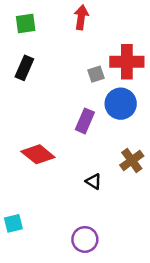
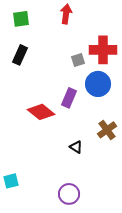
red diamond: (38, 154) -> (41, 112), moved

